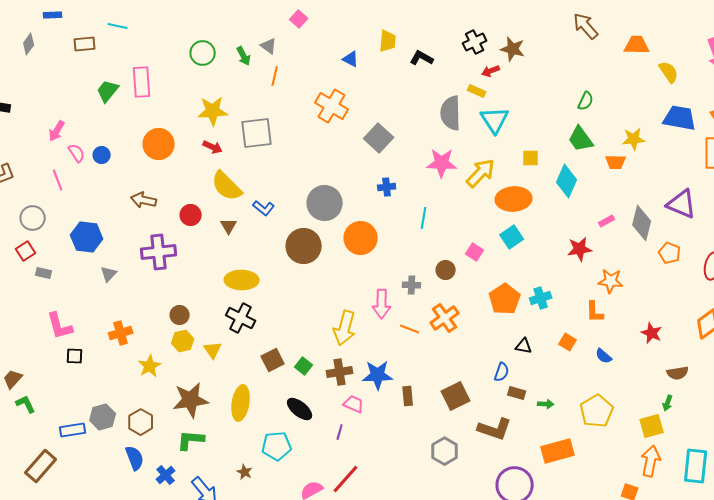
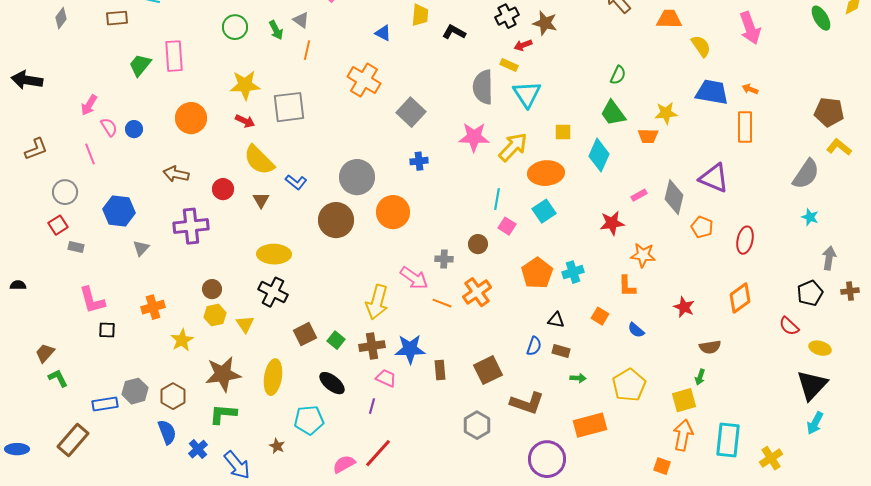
cyan line: (424, 218) -> (497, 199), moved
pink arrow: (382, 304) -> (414, 278), turned -56
brown rectangle: (517, 393) -> (561, 351), moved

